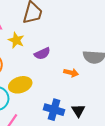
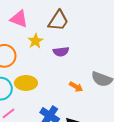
purple semicircle: (42, 53) -> (61, 52), moved

